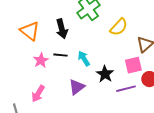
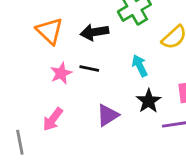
black arrow: (62, 29) -> (94, 32), turned 90
cyan arrow: (84, 58) -> (140, 66), moved

